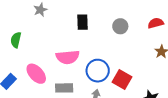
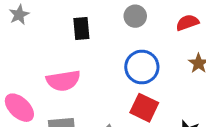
gray circle: (120, 26) -> (135, 16), moved
blue circle: (98, 71) -> (142, 67), moved

